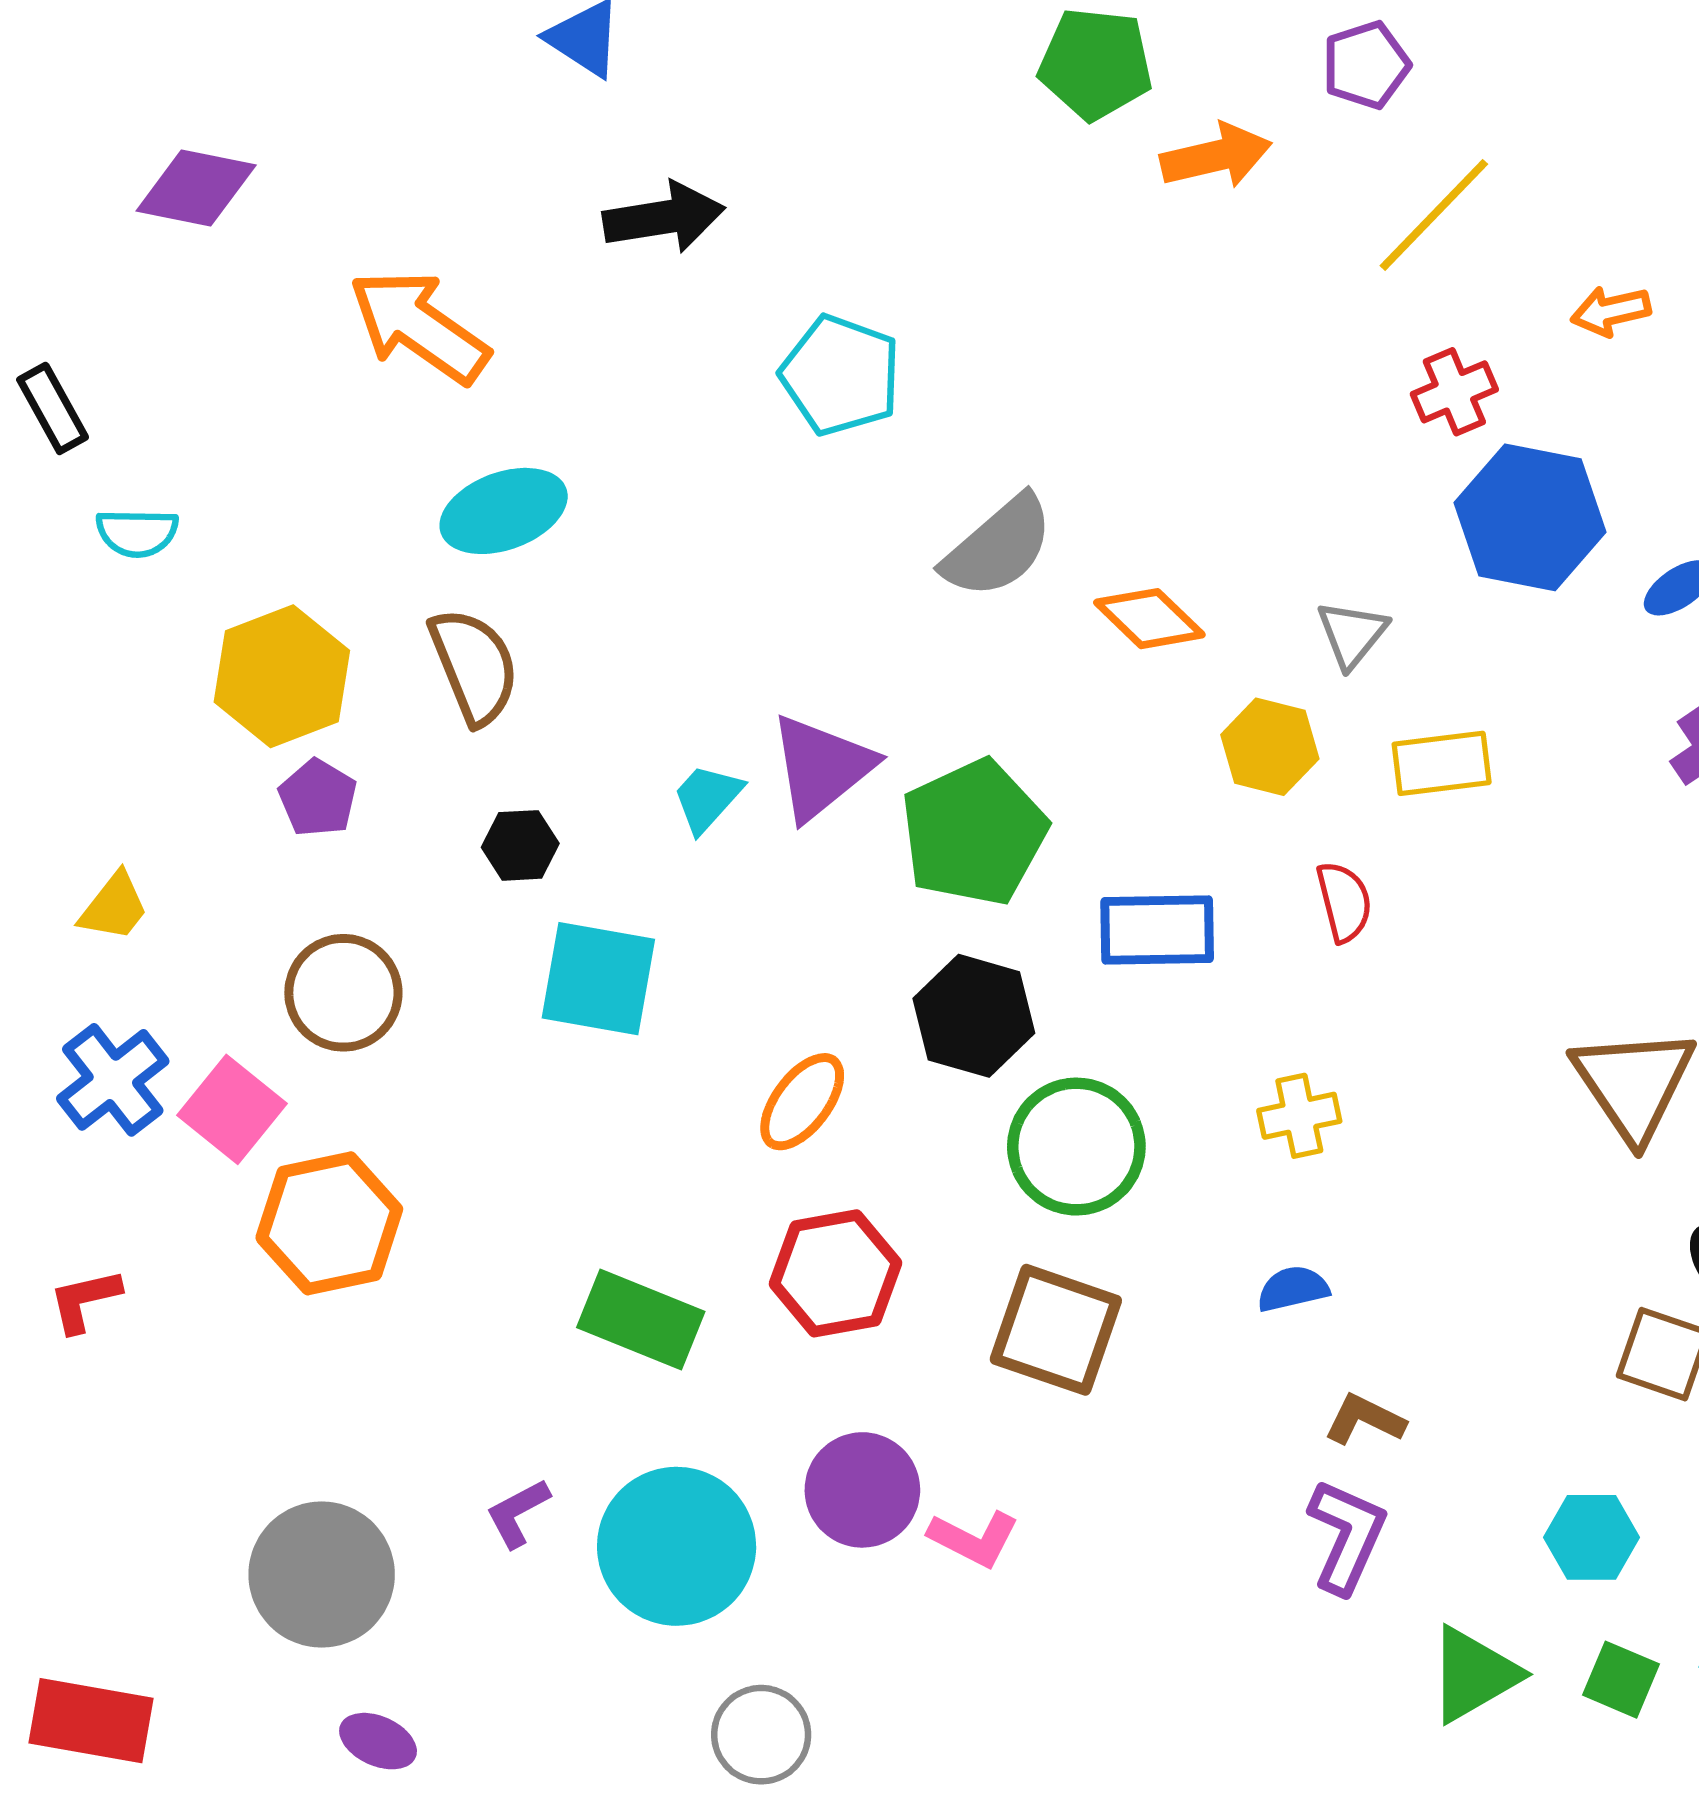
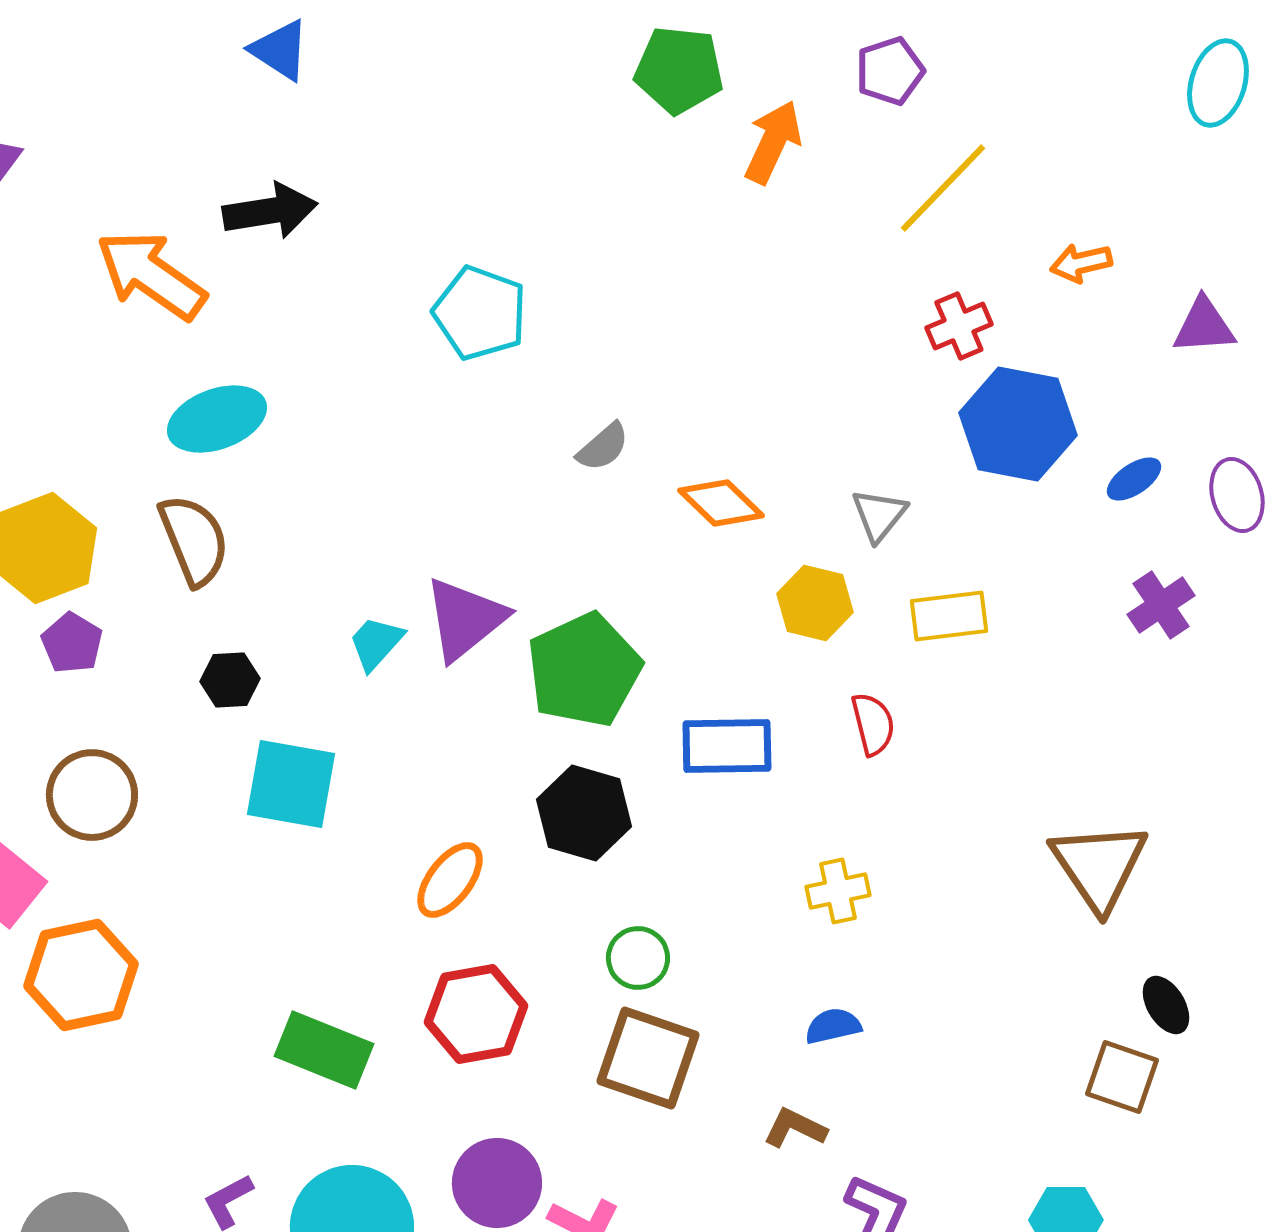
orange arrow: (1216, 156) -> (773, 142), turned -52
black arrow: (664, 218) -> (270, 211), moved
gray semicircle: (998, 547) -> (603, 447), size x0.6
green circle: (1076, 1147) -> (638, 958), moved, size x0.6
brown L-shape: (1365, 1419) -> (795, 1128), moved

